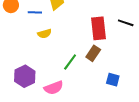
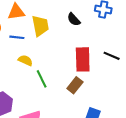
yellow semicircle: (44, 34) -> (25, 60), turned -144
green line: (70, 62) -> (42, 79), moved, turned -66

